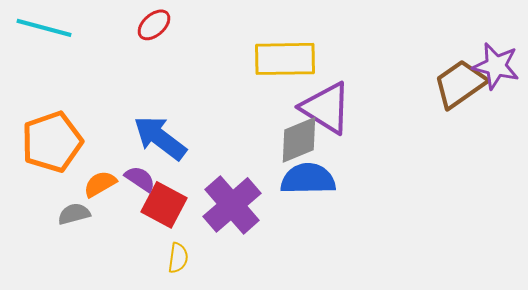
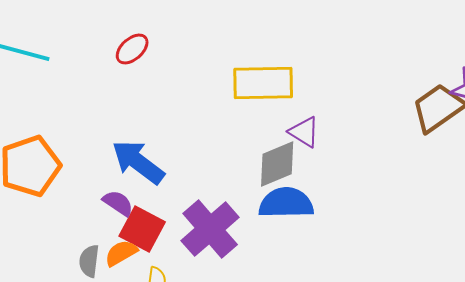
purple triangle: (326, 108) -> (304, 132), size x0.6
orange semicircle: (100, 184) -> (121, 253), moved
gray semicircle: (74, 214) -> (89, 261), moved, turned -68

